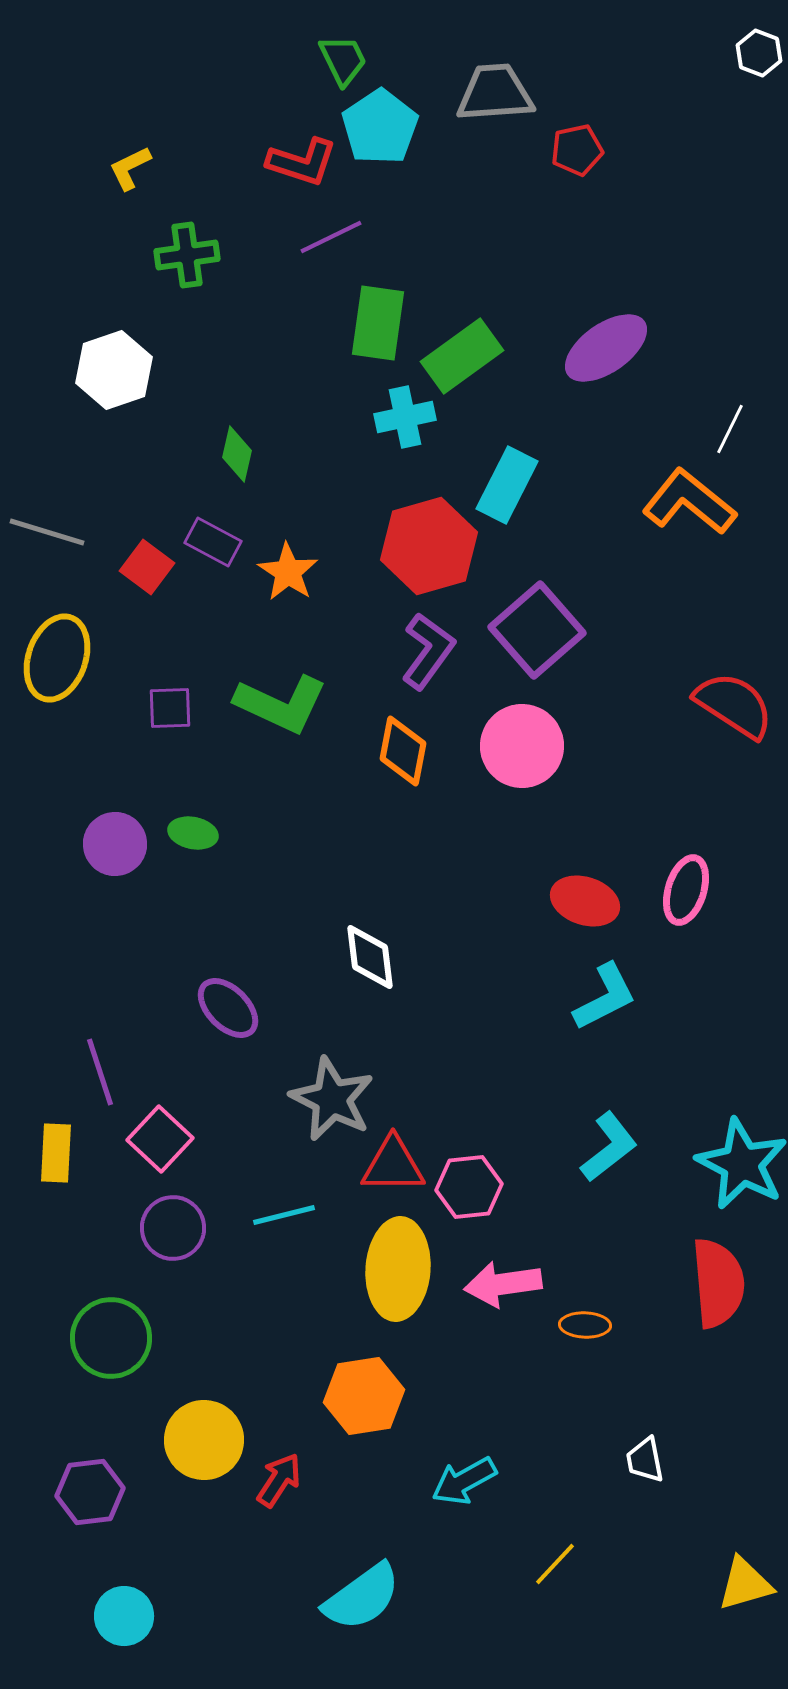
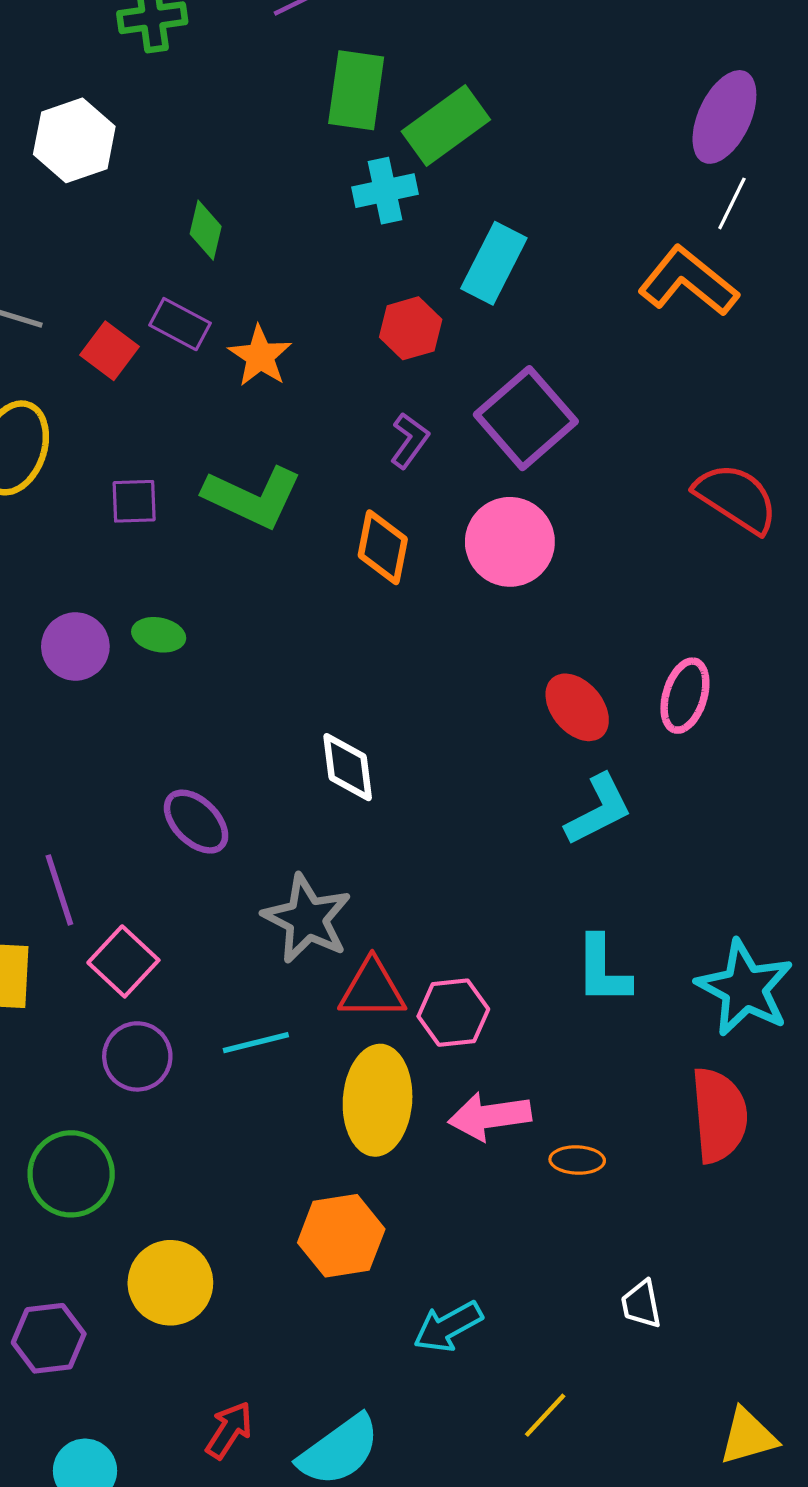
purple ellipse: (606, 348) -> (724, 117), moved, turned -30
red hexagon: (429, 546) -> (411, 328), size x0.6
purple L-shape: (428, 651) -> (410, 440), size x0.7
red ellipse: (585, 901) -> (577, 707), turned 32
cyan L-shape: (609, 1147) -> (603, 970), turned 128
red arrow: (279, 1480) -> (229, 1430), moved

